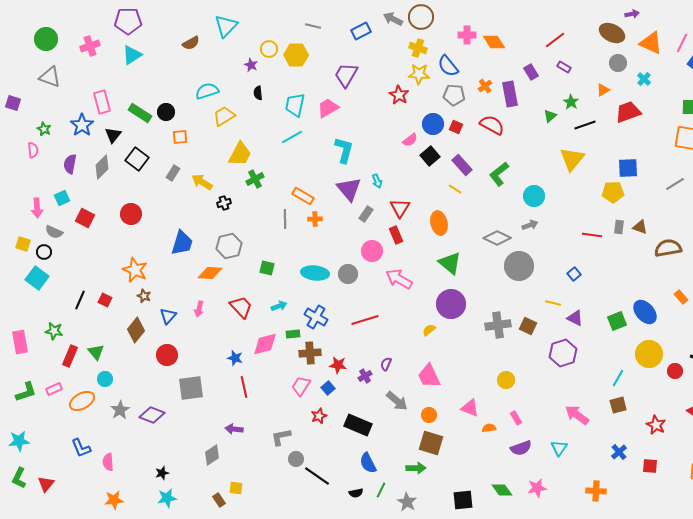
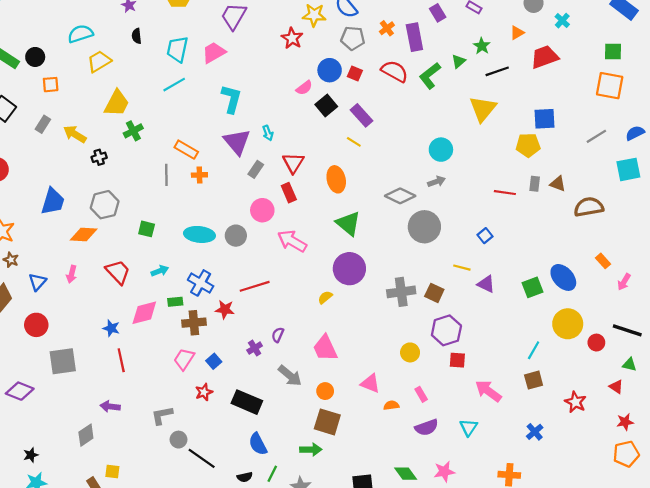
green L-shape: (499, 174) -> (430, 76), moved
purple hexagon: (563, 353) -> (446, 330), moved
red star: (338, 365) -> (225, 309), moved
red square: (650, 466) -> (457, 360), moved

